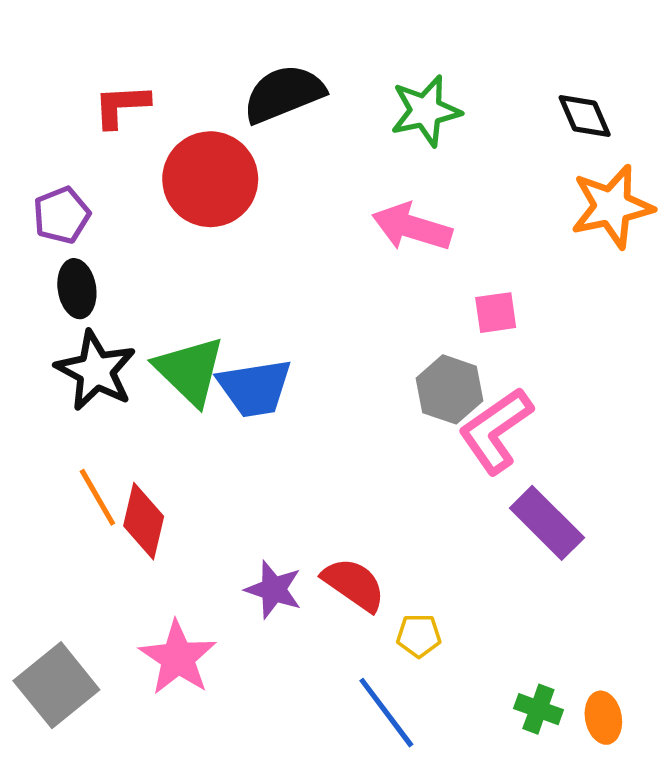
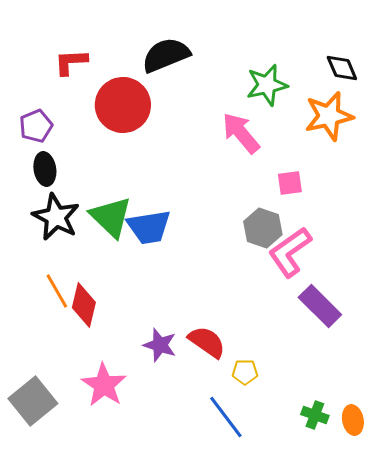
green star: (426, 111) -> (267, 85), moved
orange star: (612, 207) -> (329, 116), moved
pink arrow: (412, 227) -> (241, 133), turned 33

